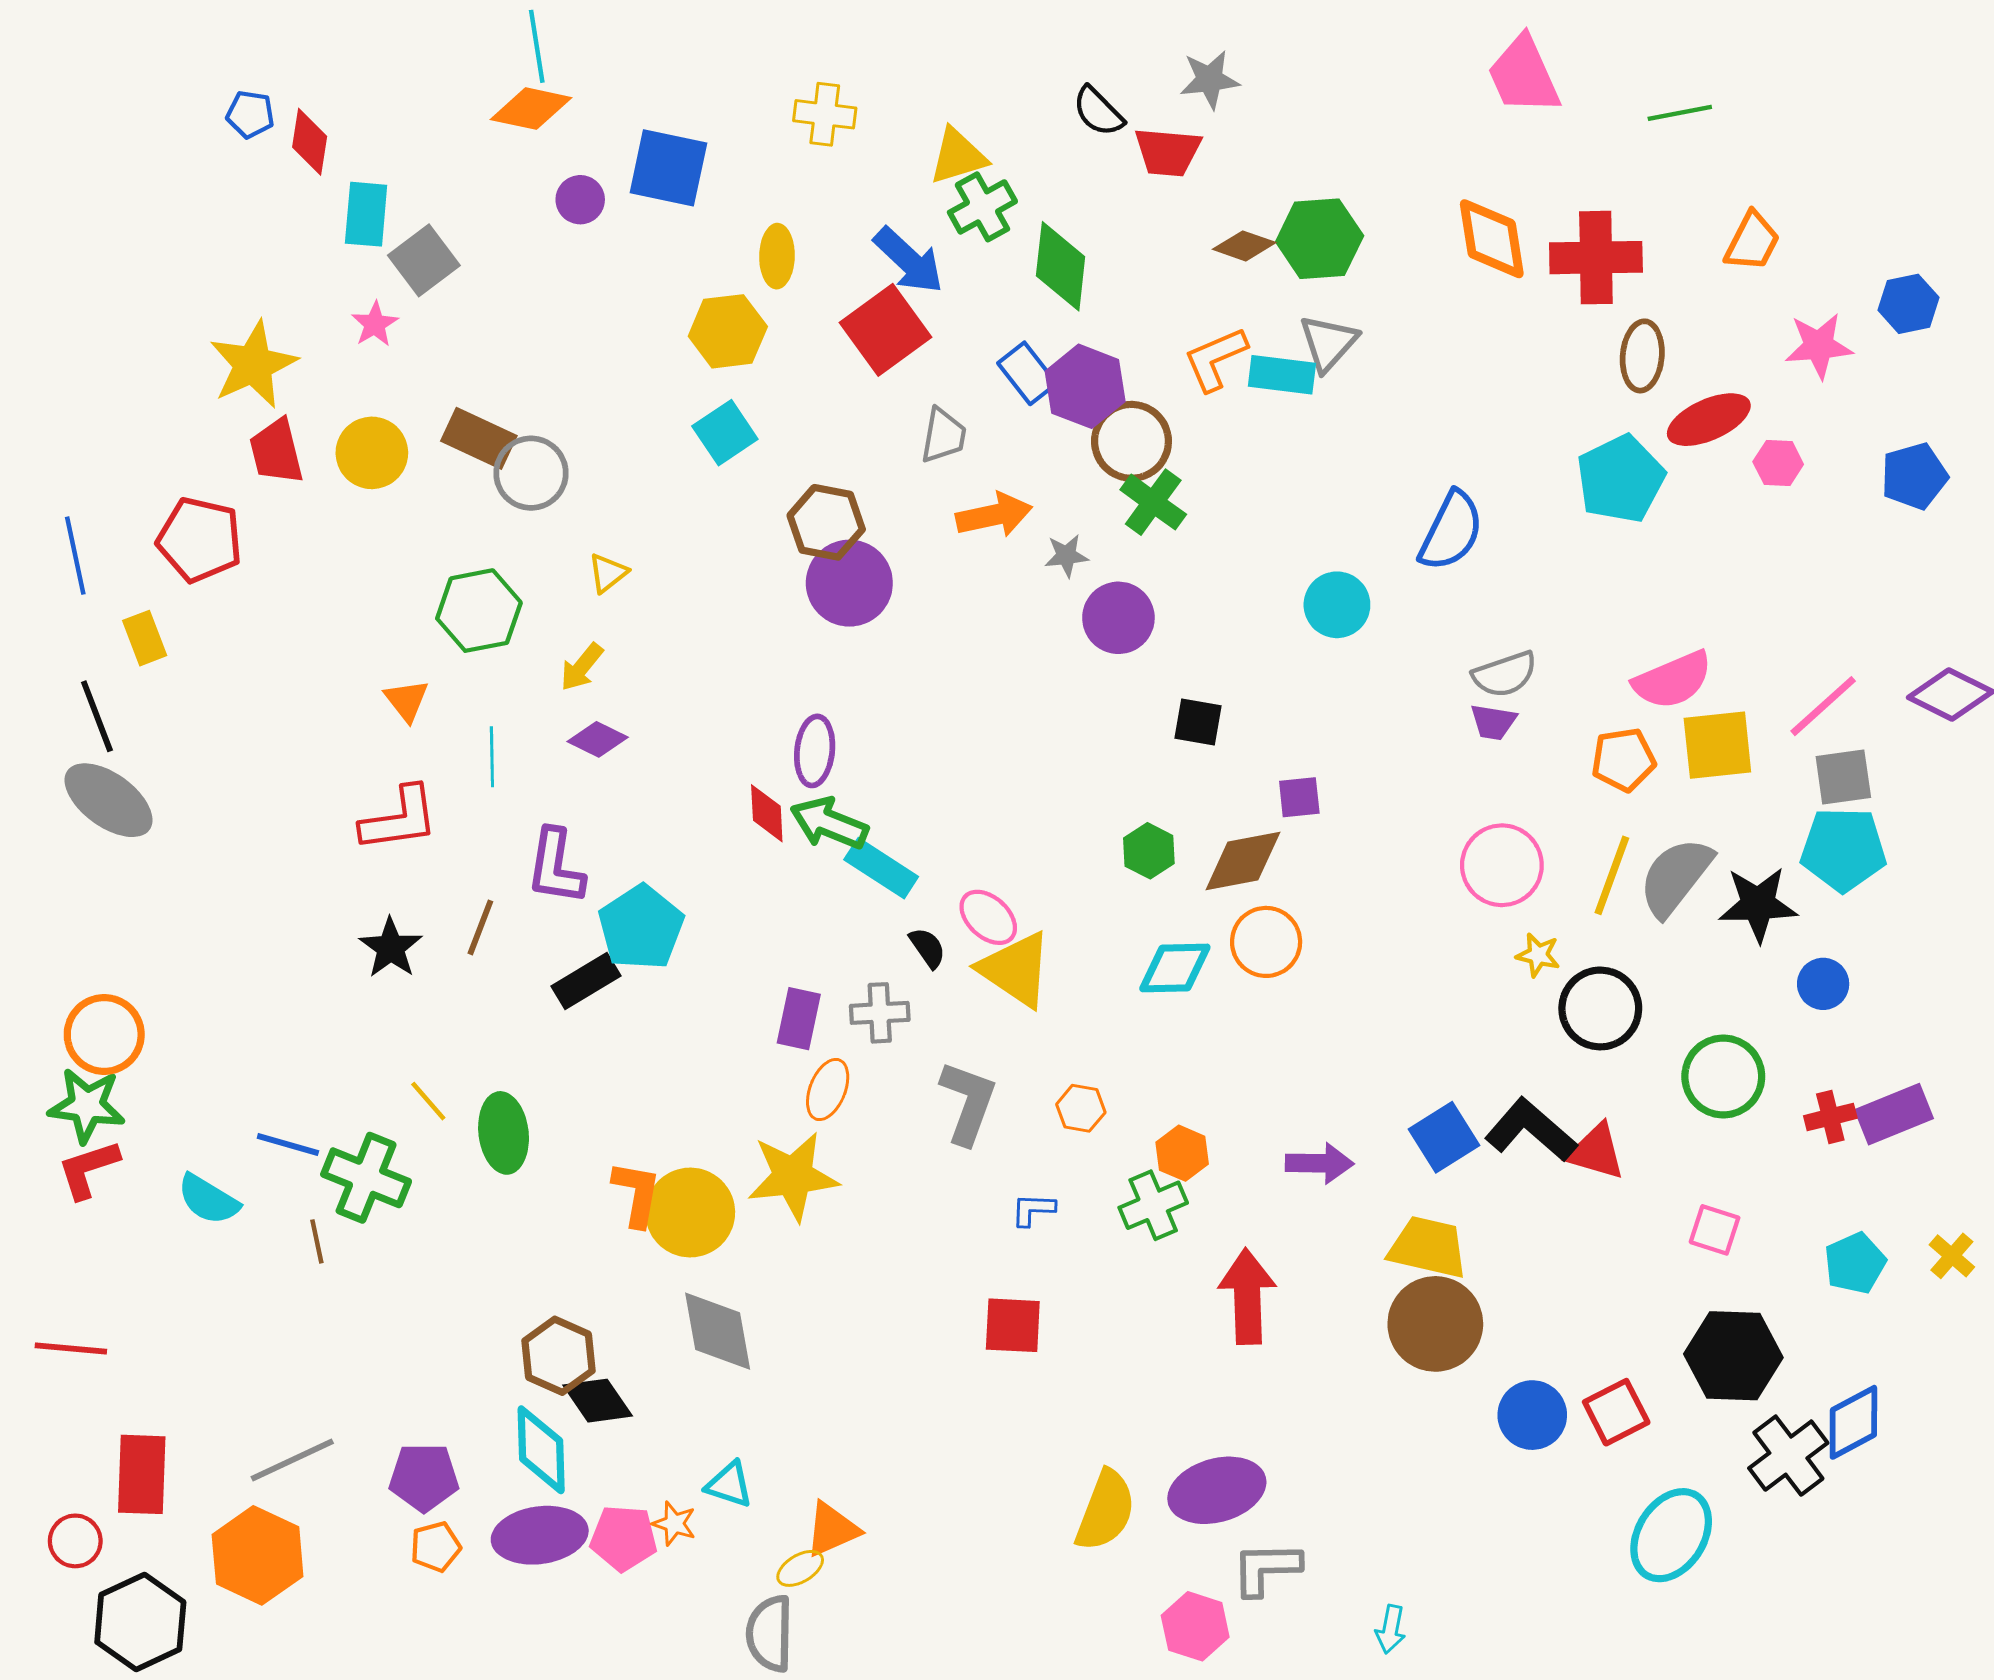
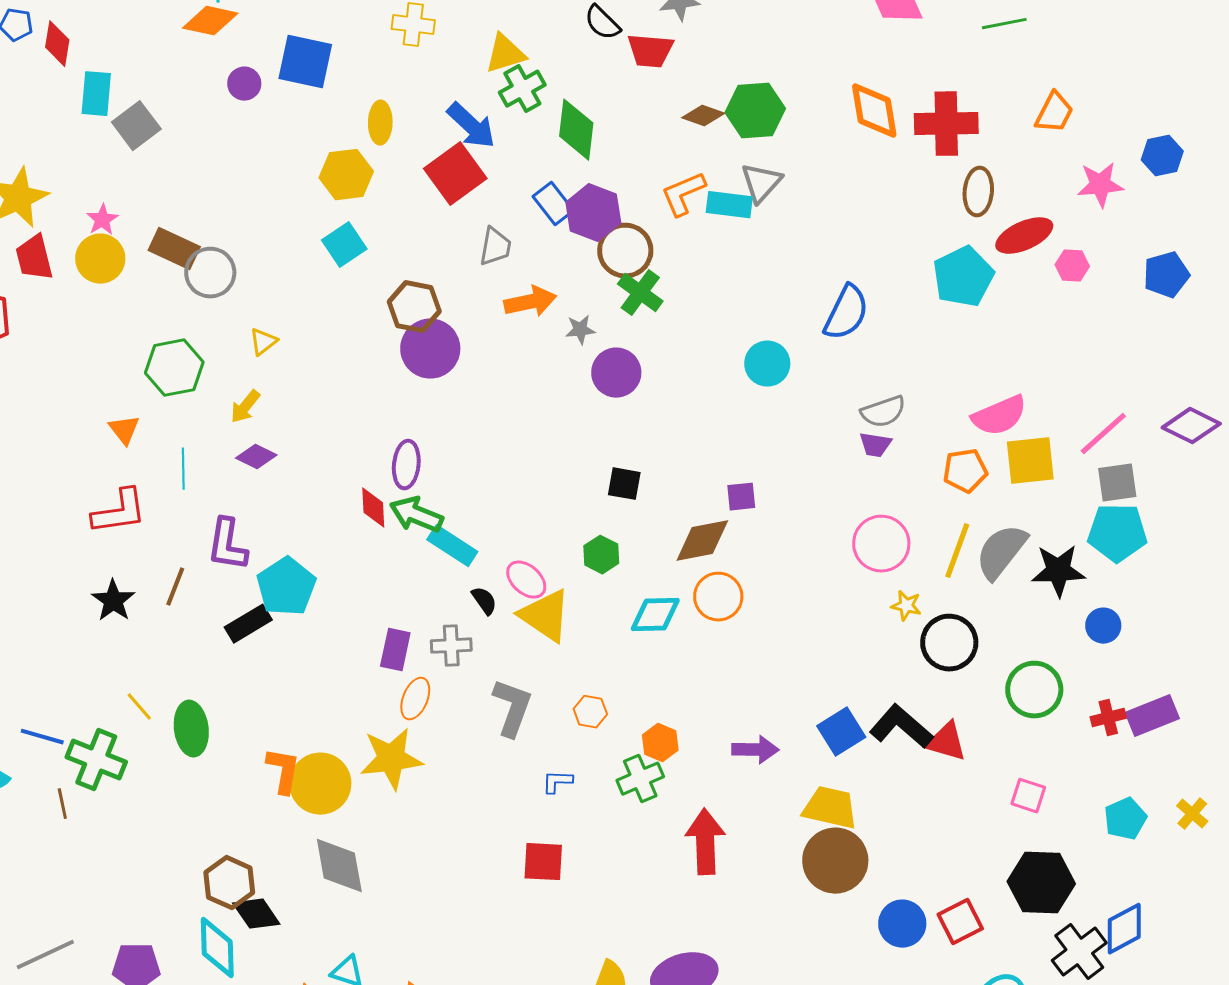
pink star: (375, 324) -> (102, 220), moved
black square: (1198, 722) -> (624, 484), moved
green hexagon: (1149, 851) -> (601, 555), moved

